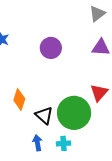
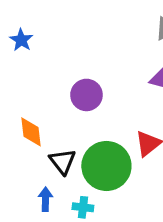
purple circle: (51, 48) -> (86, 95), moved
orange diamond: (19, 100) -> (31, 132), turned -35

